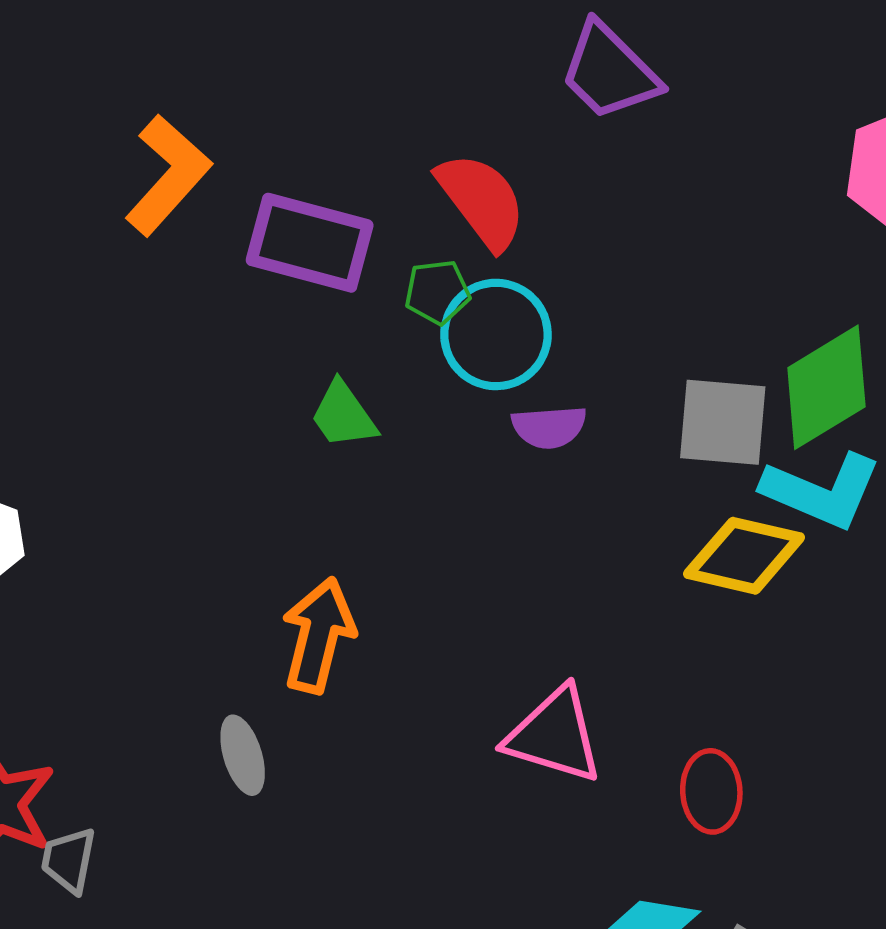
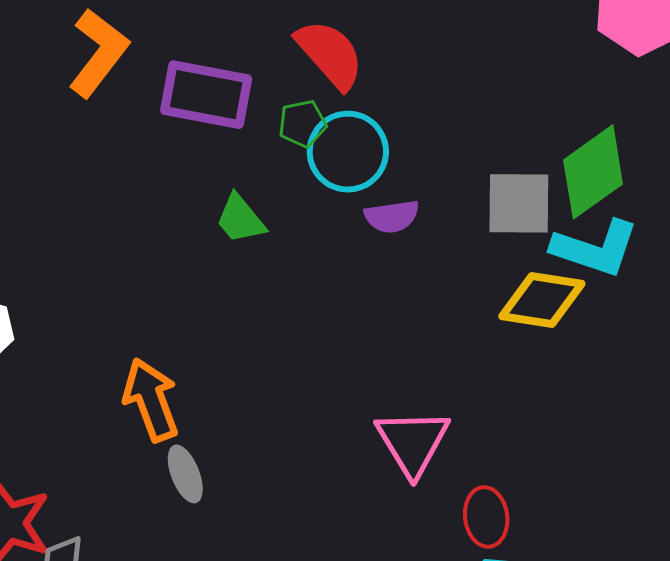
orange arrow: (318, 635) -> (151, 400), moved, turned -30
pink triangle: (554, 735) -> (413, 442), turned 46
red ellipse: (711, 791) -> (486, 517), moved

